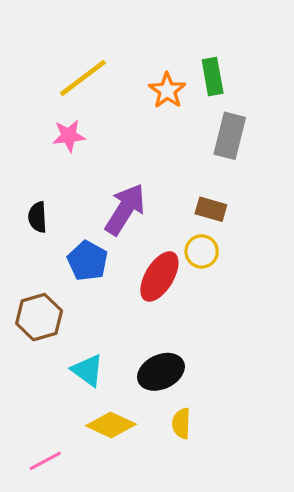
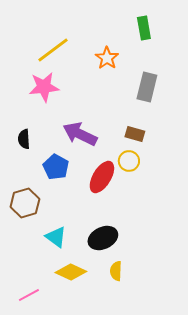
green rectangle: (213, 76) -> (144, 28), moved
pink star: (69, 136) -> (44, 87), size x1.4
purple arrow: (125, 209) -> (80, 134), turned -96

